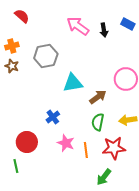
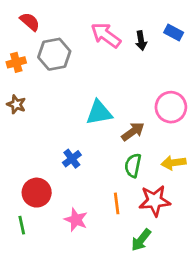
gray hexagon: (46, 56) -> (54, 54), moved
brown star: (12, 66) -> (16, 104), moved
pink star: (66, 143) -> (76, 220), moved

